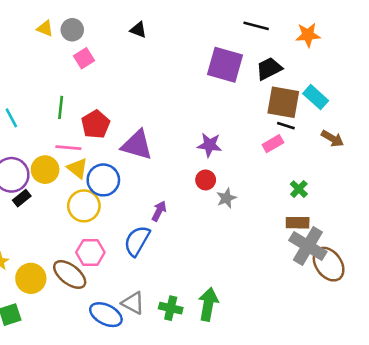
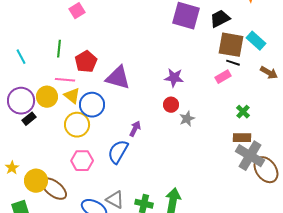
brown ellipse: (70, 274) -> (54, 189), moved

